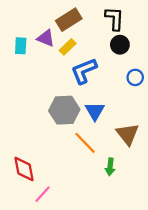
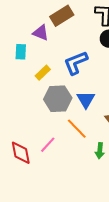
cyan rectangle: (21, 46) -> (21, 52), moved
yellow rectangle: (68, 47) -> (43, 73), moved
pink line: (43, 194) -> (48, 145), moved

